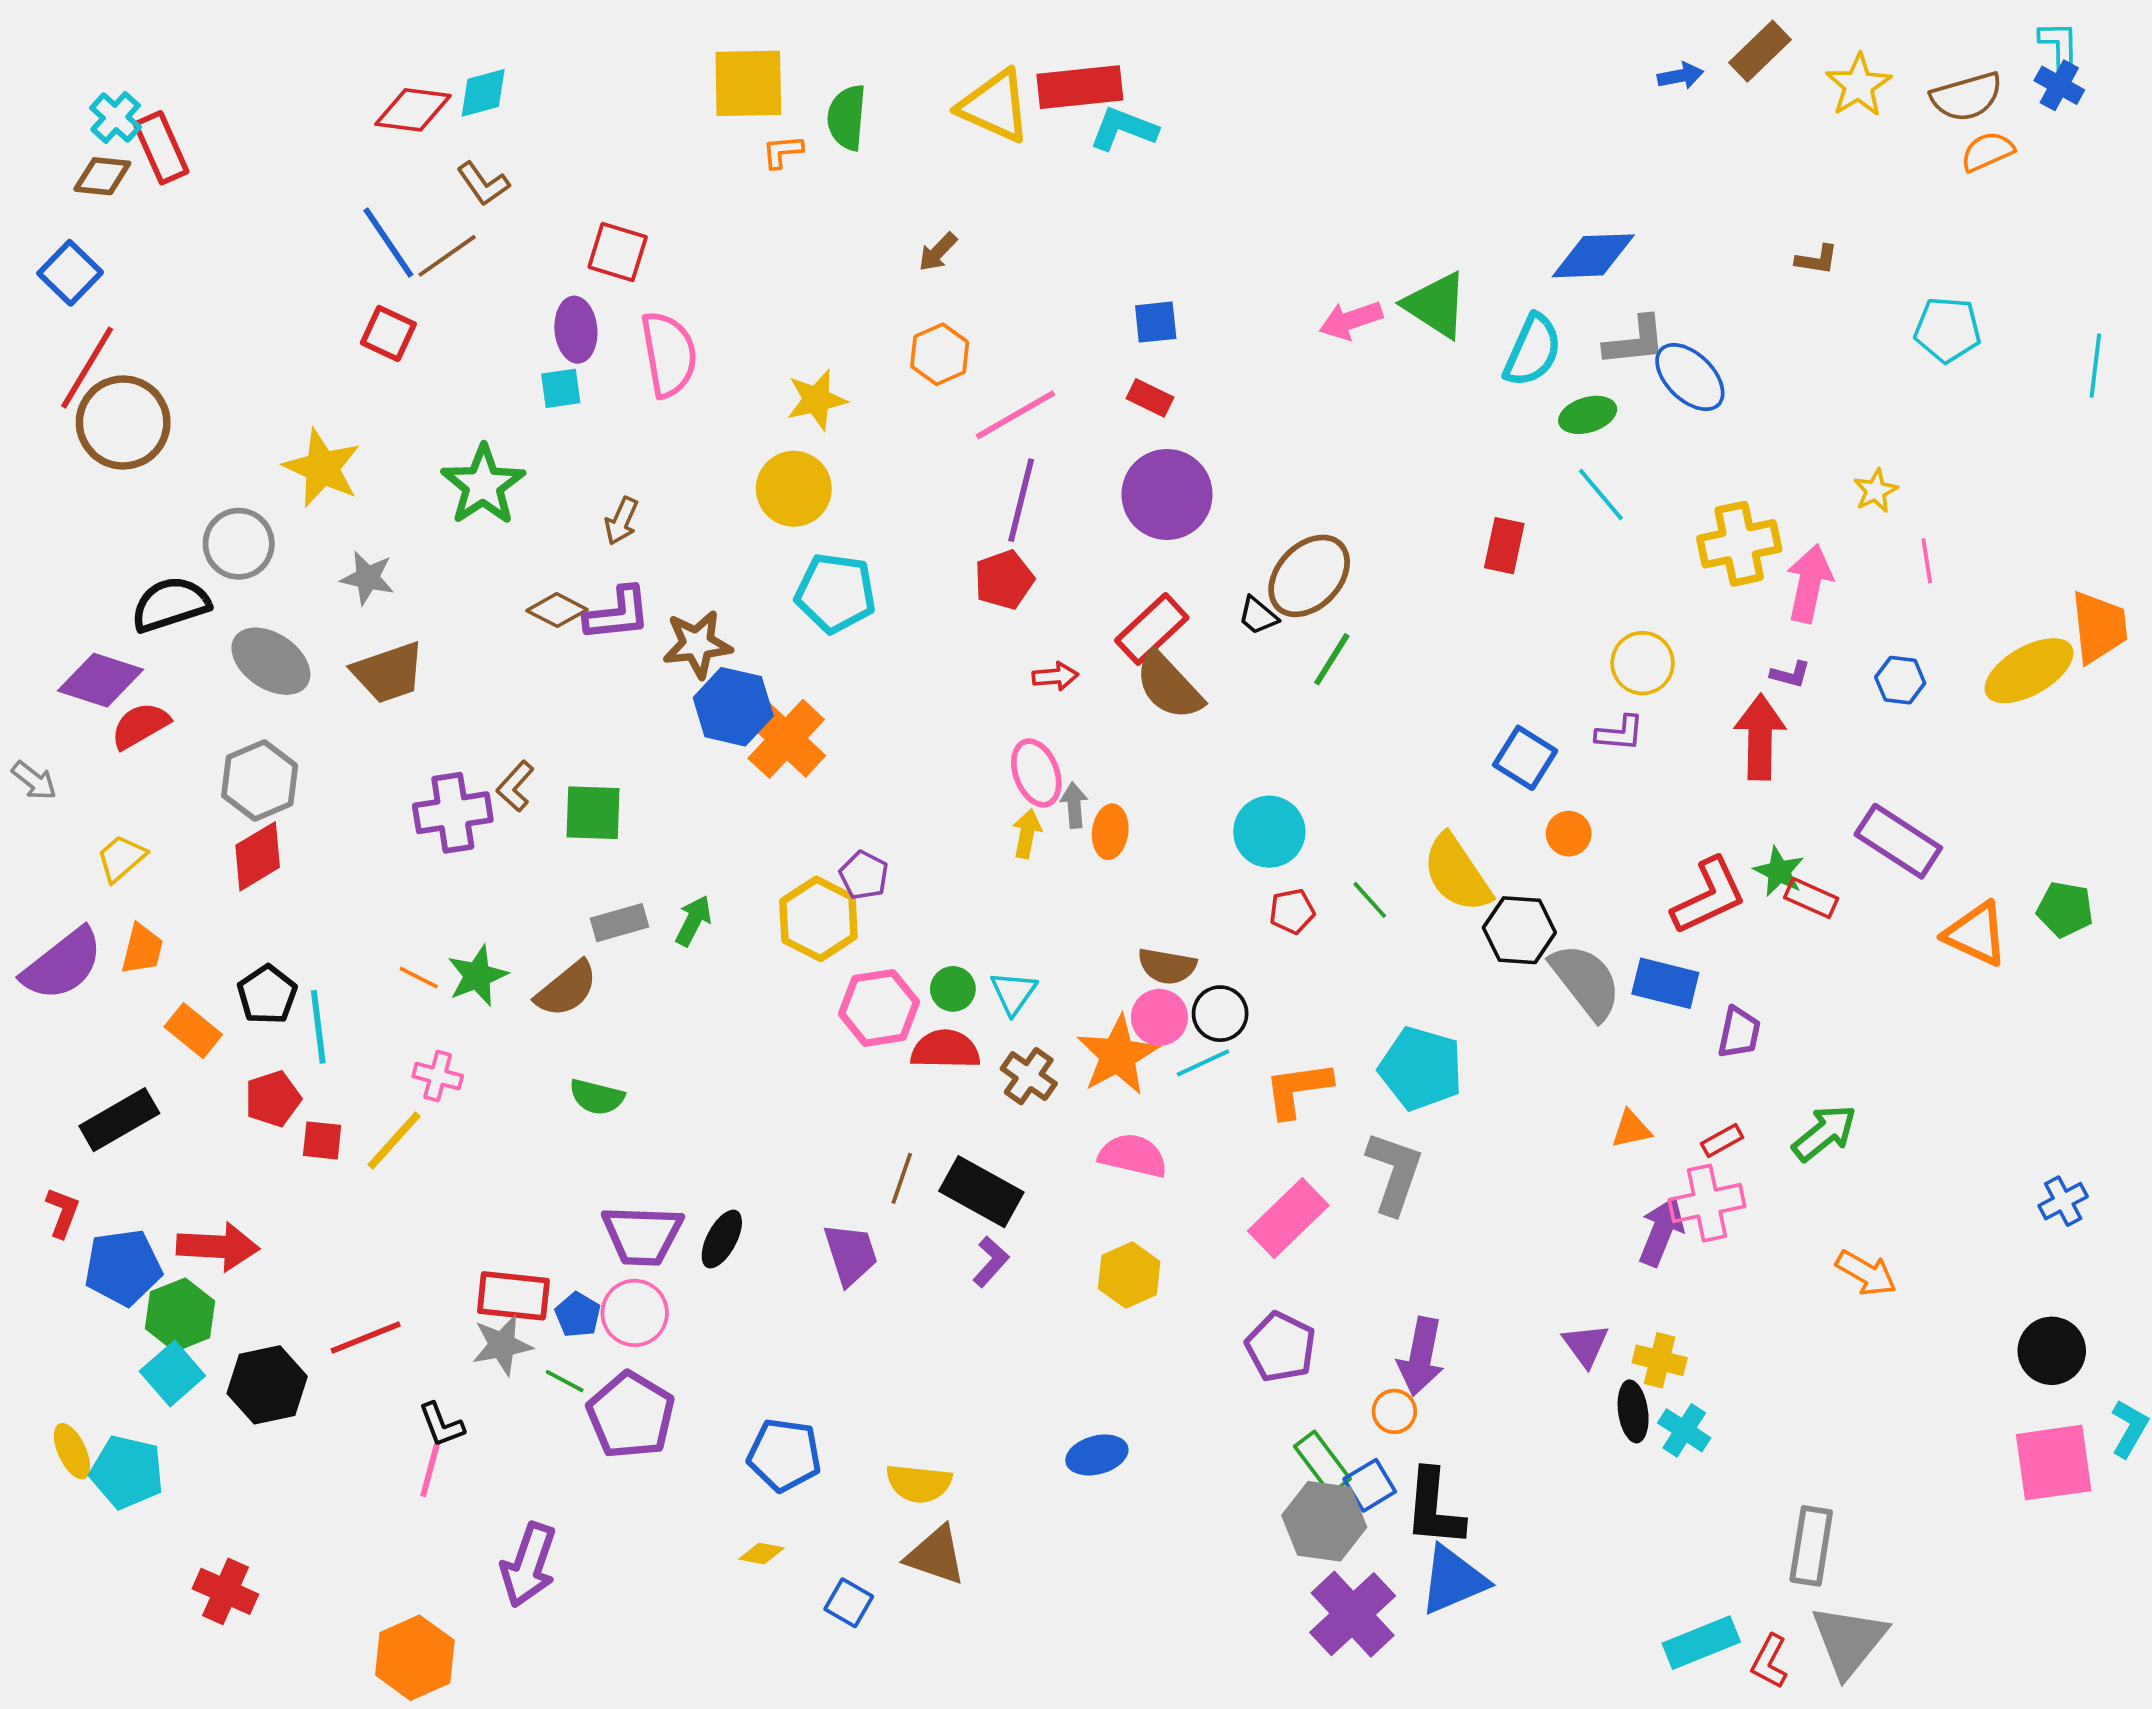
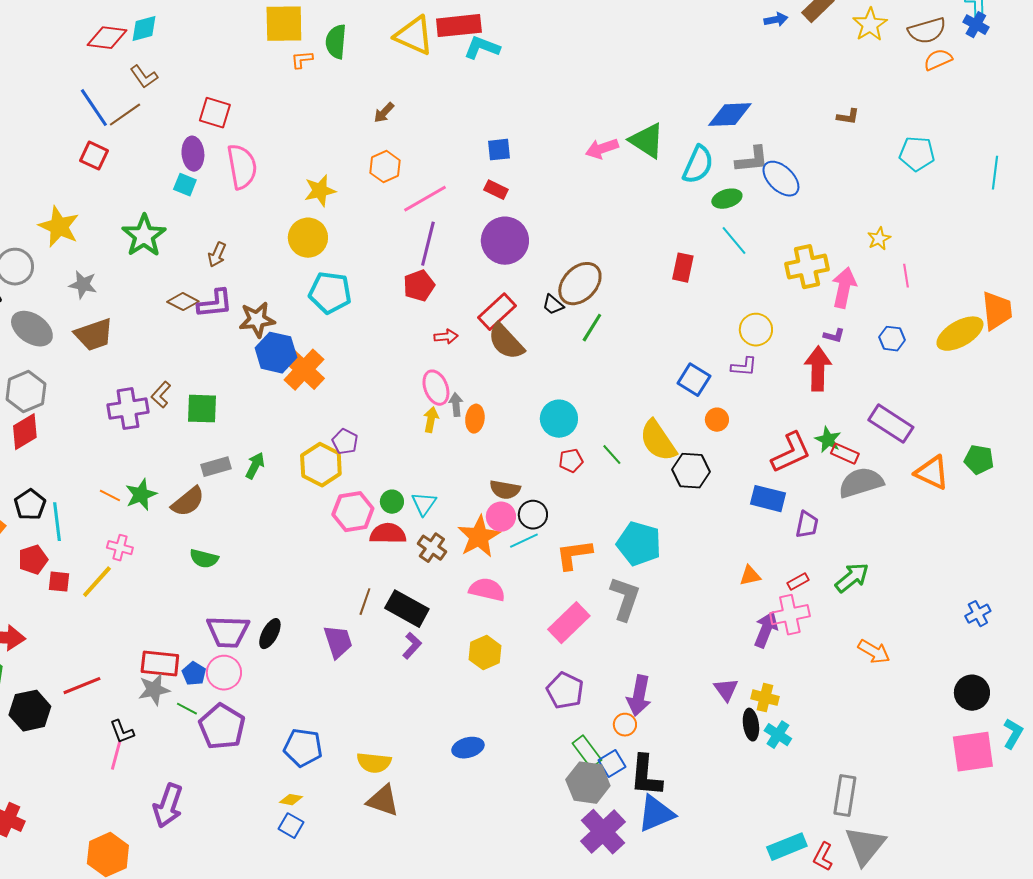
cyan square: (561, 388) -> (185, 185), turned 30
gray semicircle: (1586, 981) -> (861, 483), moved, turned -69
blue square: (849, 1603) -> (291, 826), moved

